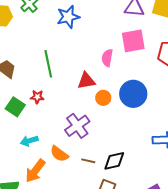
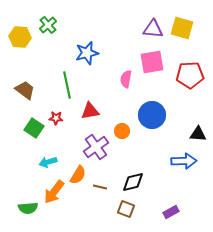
blue star: (68, 17) -> (87, 53), moved
red triangle: (86, 81) -> (90, 111), moved
orange circle: (103, 98) -> (122, 131), moved
orange semicircle: (59, 154) -> (78, 175), turned -96
brown line: (88, 161) -> (100, 187), moved

